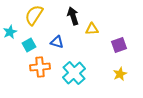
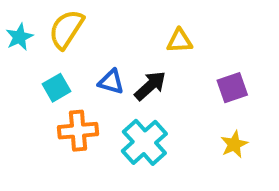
black arrow: (73, 16) -> (150, 86), moved, turned 66
yellow triangle: (92, 29) -> (180, 41), moved
cyan star: (10, 32) -> (19, 37), moved

